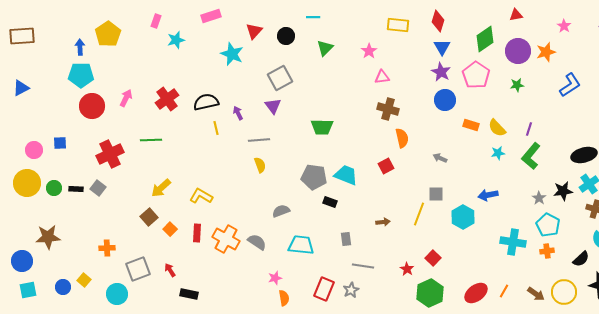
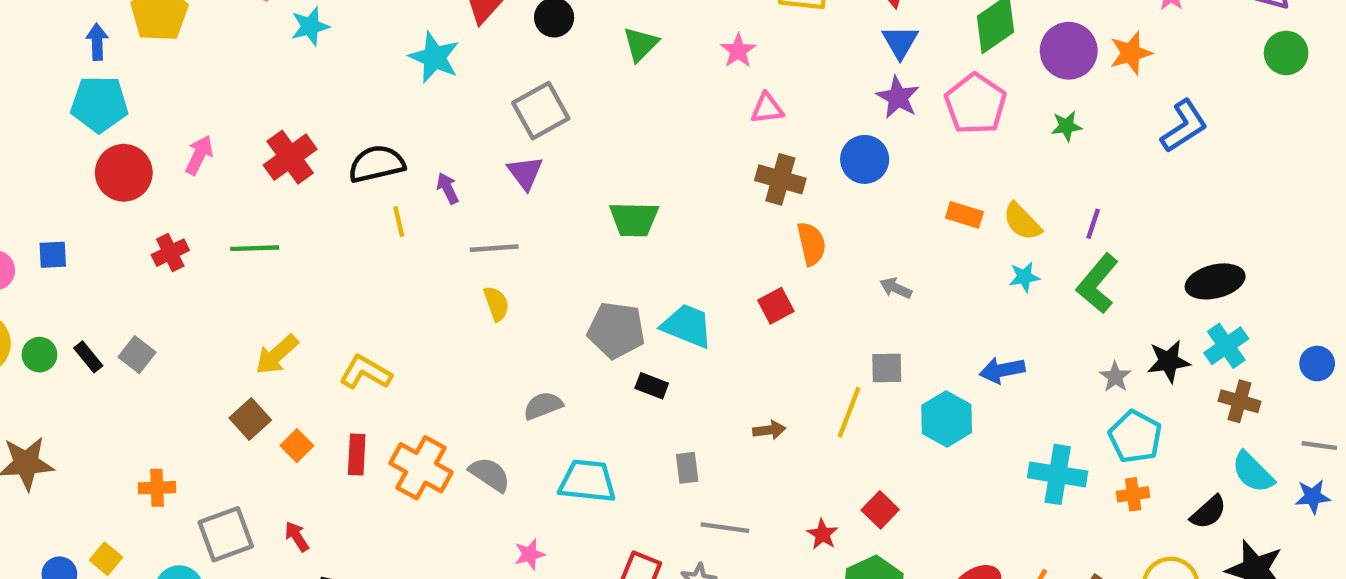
blue circle: (445, 100) -> (865, 159), moved
red cross: (110, 154) -> (170, 253), moved, size x0.6
black rectangle: (76, 189) -> (88, 357), turned 48

